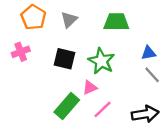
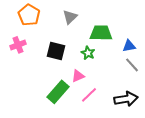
gray triangle: (69, 20) -> (70, 17), moved
green trapezoid: (116, 22) -> (101, 33), moved
green star: (101, 61) -> (88, 53), size x0.6

